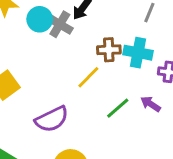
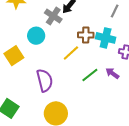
cyan circle: (40, 19) -> (36, 36), moved
purple semicircle: (52, 119) -> (45, 80), turned -80

